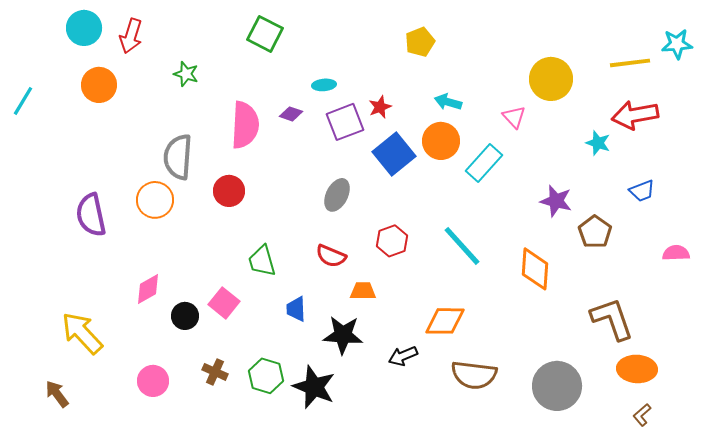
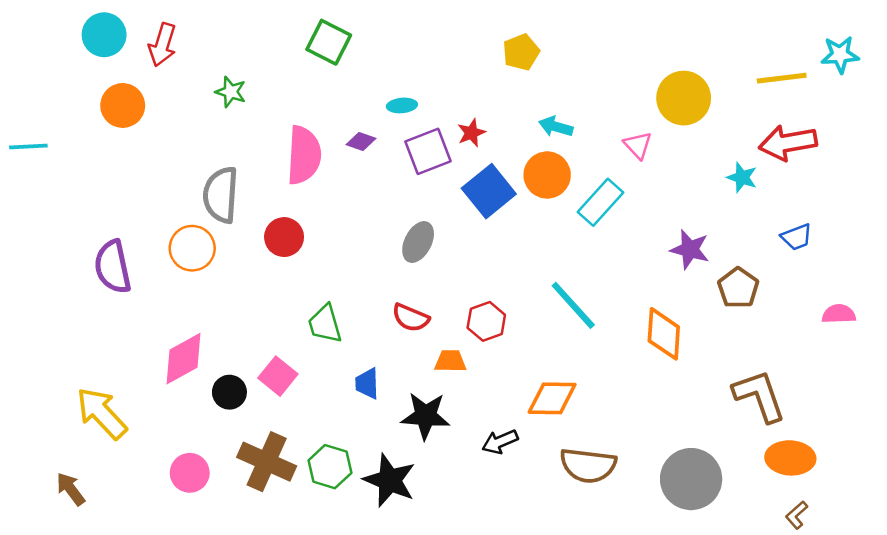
cyan line: (23, 101) -> (28, 146), moved, turned 56
red hexagon: (392, 241) -> (486, 321), moved
pink diamond: (148, 289) -> (184, 359), size x1.4
brown cross: (215, 372) -> (267, 462), size x1.8

